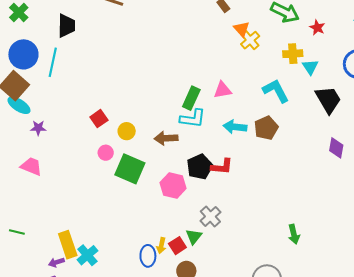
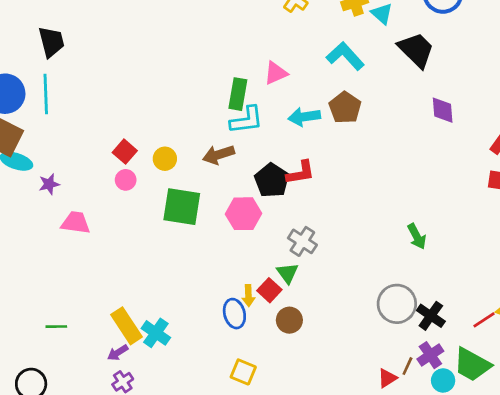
pink circle: (106, 153) -> (126, 180), moved
pink trapezoid: (31, 166) -> (76, 223), moved

